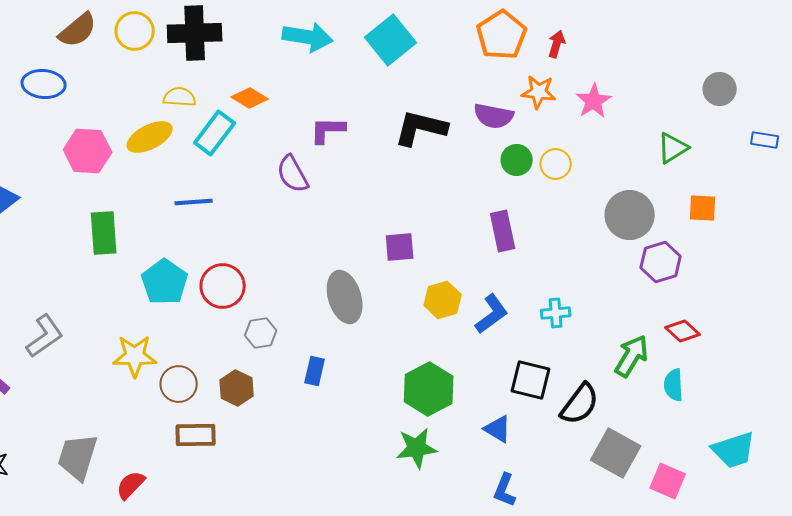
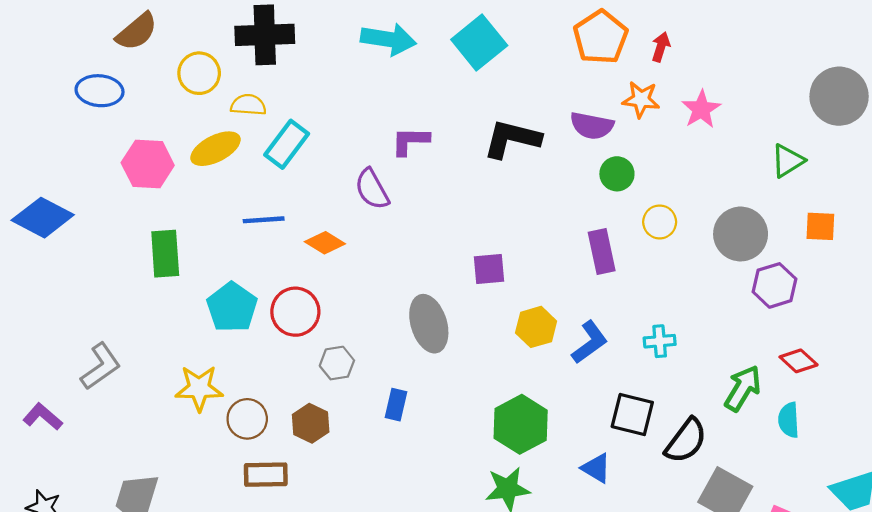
yellow circle: (135, 31) -> (199, 73), moved
gray circle: (720, 89) -> (839, 96), size x1.6
orange diamond: (250, 98) -> (325, 243), moved
yellow circle: (556, 164) -> (660, 222), moved

